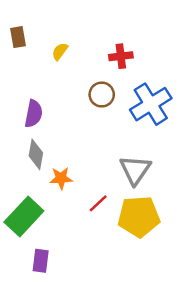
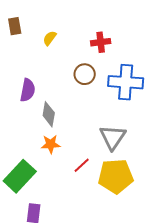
blue cross: (151, 104) -> (126, 82), turned 36
gray diamond: (36, 154) -> (49, 114), moved

